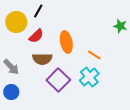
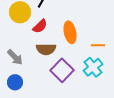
orange line: (94, 55) -> (98, 45), turned -32

